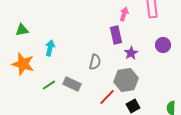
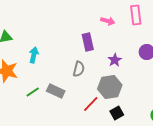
pink arrow: (124, 14) -> (108, 21), turned 88
purple rectangle: (116, 35) -> (88, 42), moved

